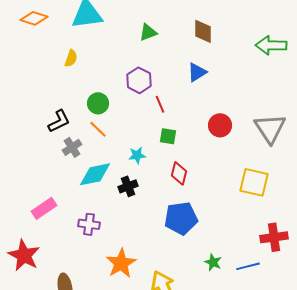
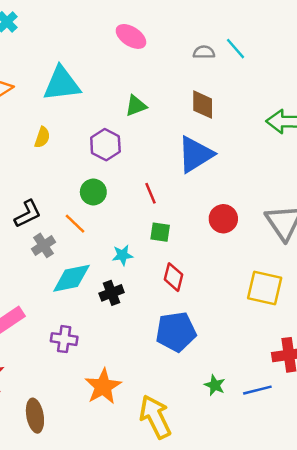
blue triangle: (197, 72) -> (195, 154), size x1.6
purple hexagon: (139, 80) -> (105, 145), moved
green circle: (98, 103) -> (93, 192), moved

